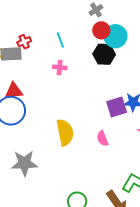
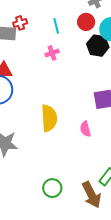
red circle: (101, 30) -> (86, 22), moved
pink cross: (60, 67) -> (52, 53), turned -32

